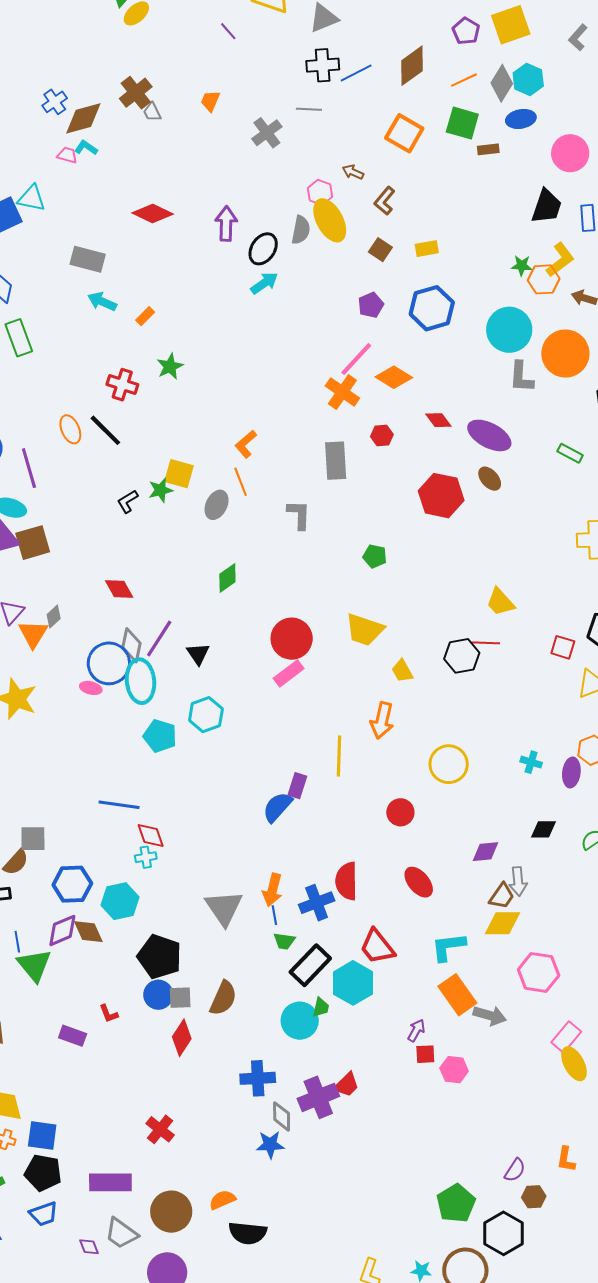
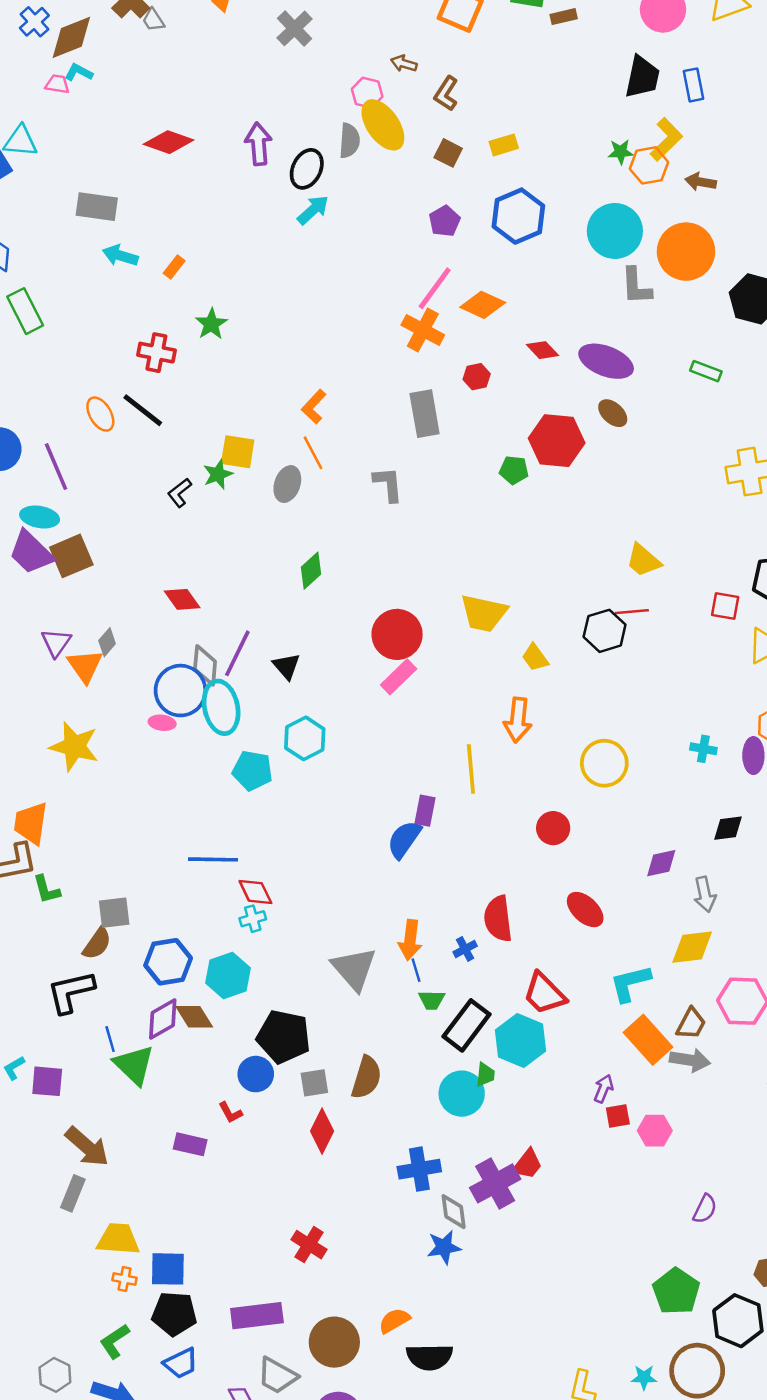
green pentagon: (375, 556) -> (514, 470), moved
brown trapezoid: (502, 896) -> (691, 1024), moved
blue cross: (317, 903) -> (465, 949), size x0.6
blue circle: (158, 995) -> (256, 1074), moved
purple semicircle: (515, 1170) -> (705, 1209), moved

